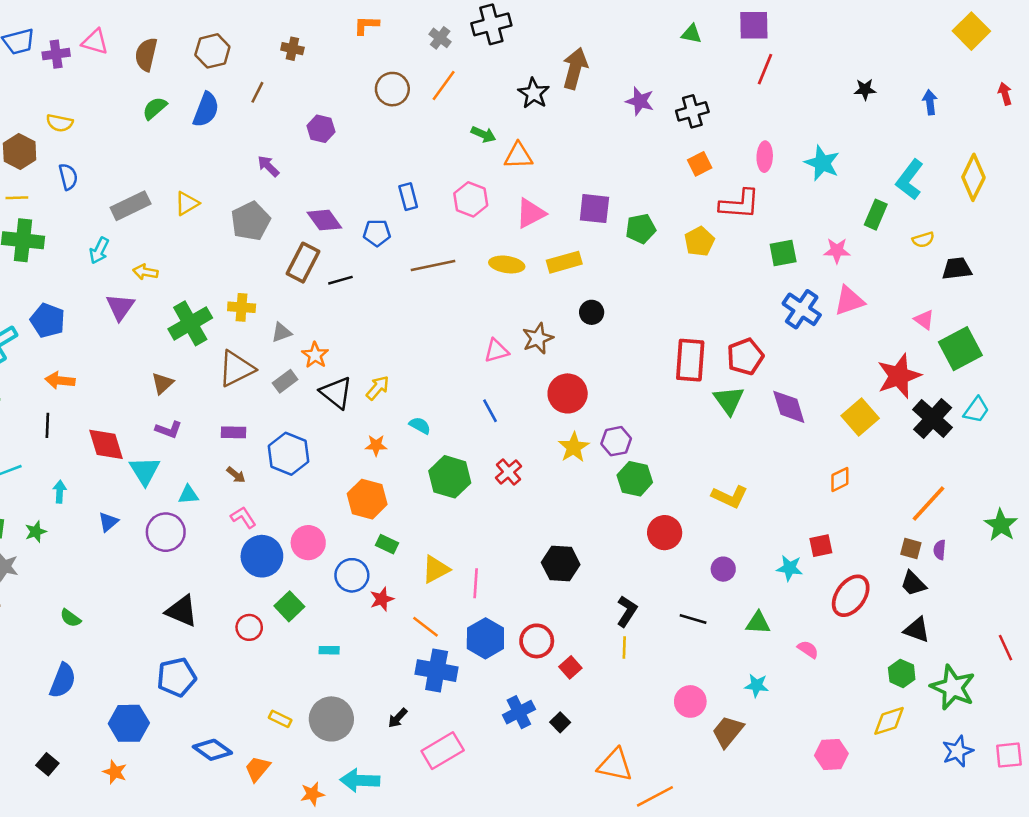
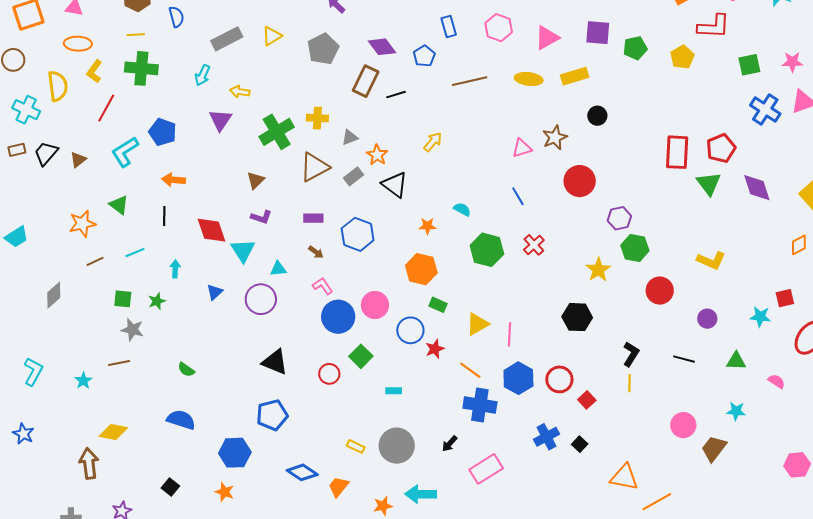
blue pentagon: (377, 233) -> (424, 56), turned -30
yellow arrow: (378, 388) -> (433, 142), moved
yellow star: (574, 447) -> (598, 270), moved
blue semicircle: (63, 681) -> (181, 420), turned -92

